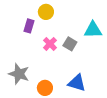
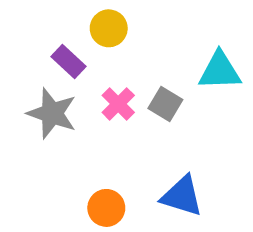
purple rectangle: (29, 26) -> (69, 61), turned -64
gray star: (19, 74) -> (52, 113), moved

